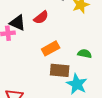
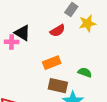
red semicircle: (41, 17) -> (57, 31), moved

